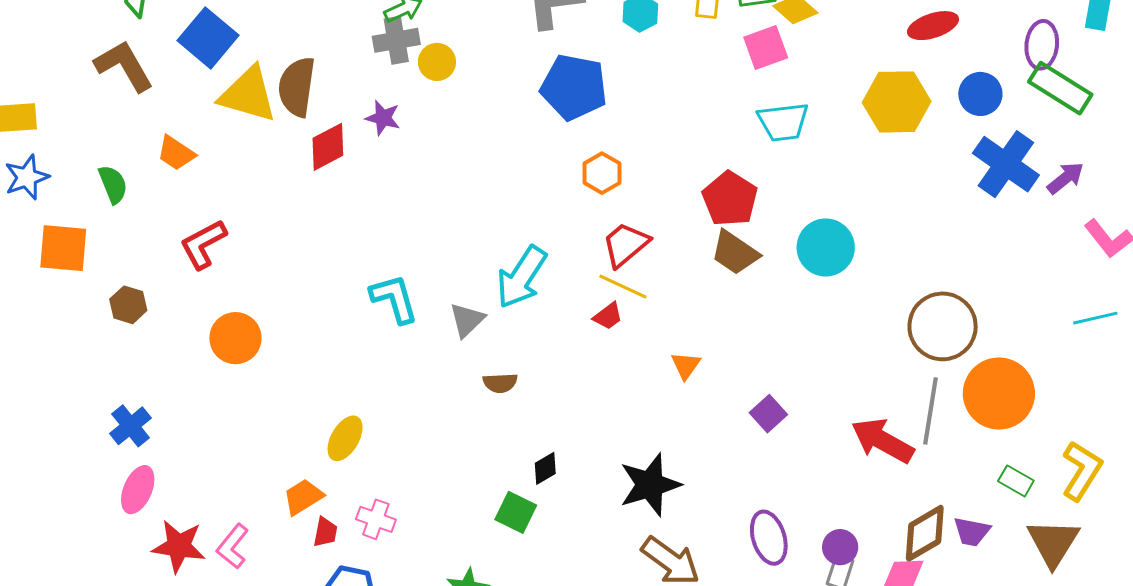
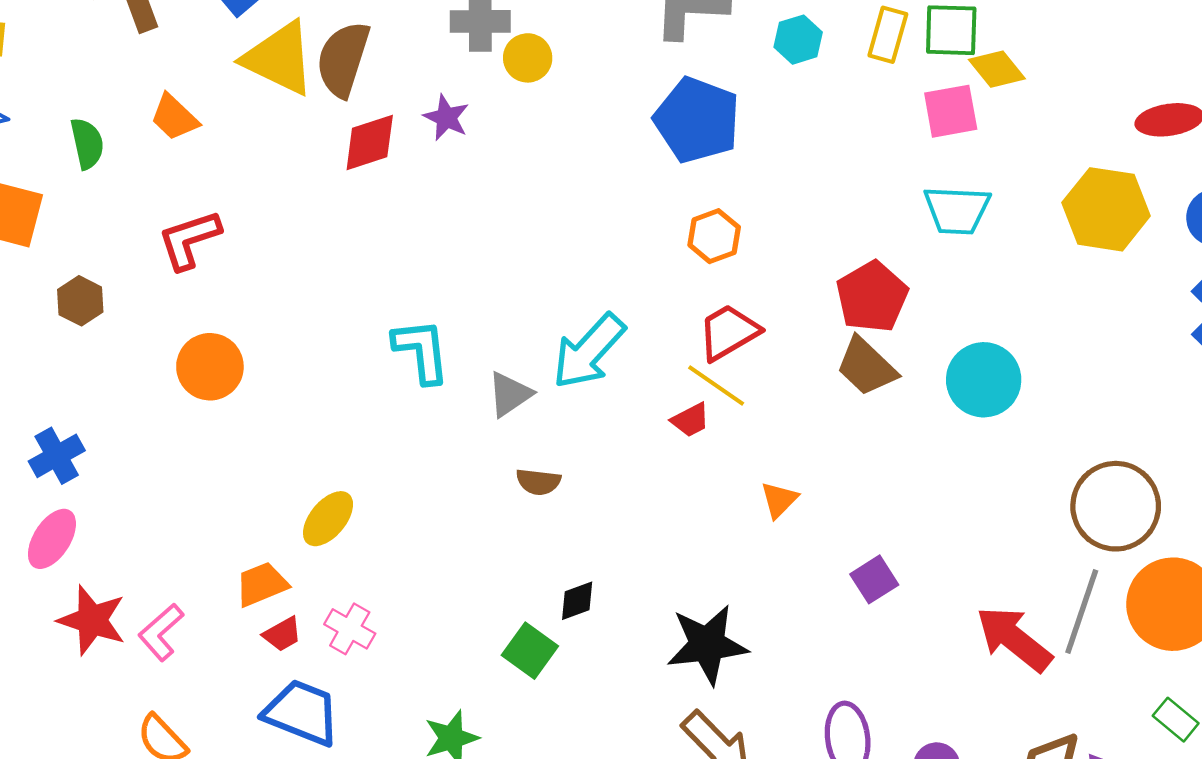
red trapezoid: (325, 532) -> (282, 634), turned 40

